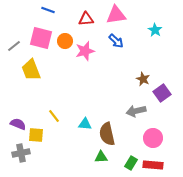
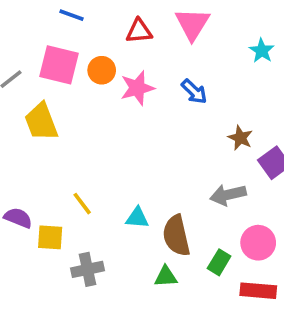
pink triangle: (116, 15) -> (192, 24), turned -50
blue arrow: (116, 41) -> (194, 92), moved
gray cross: (21, 153) -> (87, 269), moved
green rectangle: (131, 163) -> (219, 262), moved

